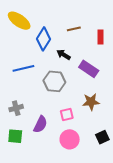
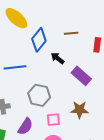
gray hexagon: (54, 81) -> (39, 95), moved

